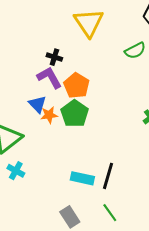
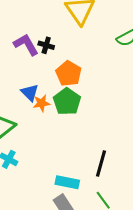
purple L-shape: (49, 78) -> (26, 45), moved
cyan rectangle: (82, 178) -> (67, 182), moved

